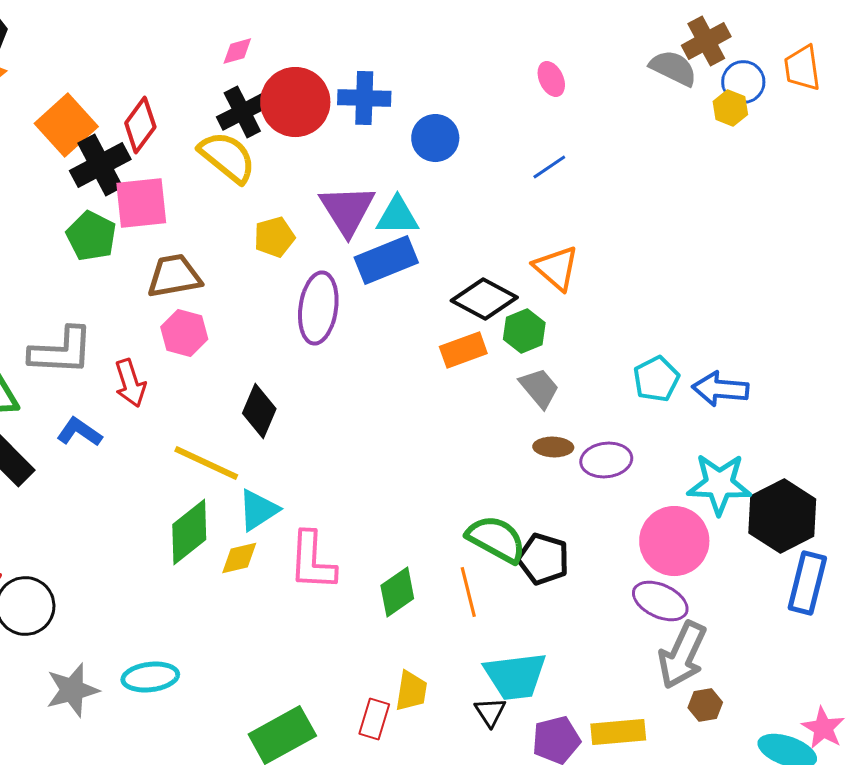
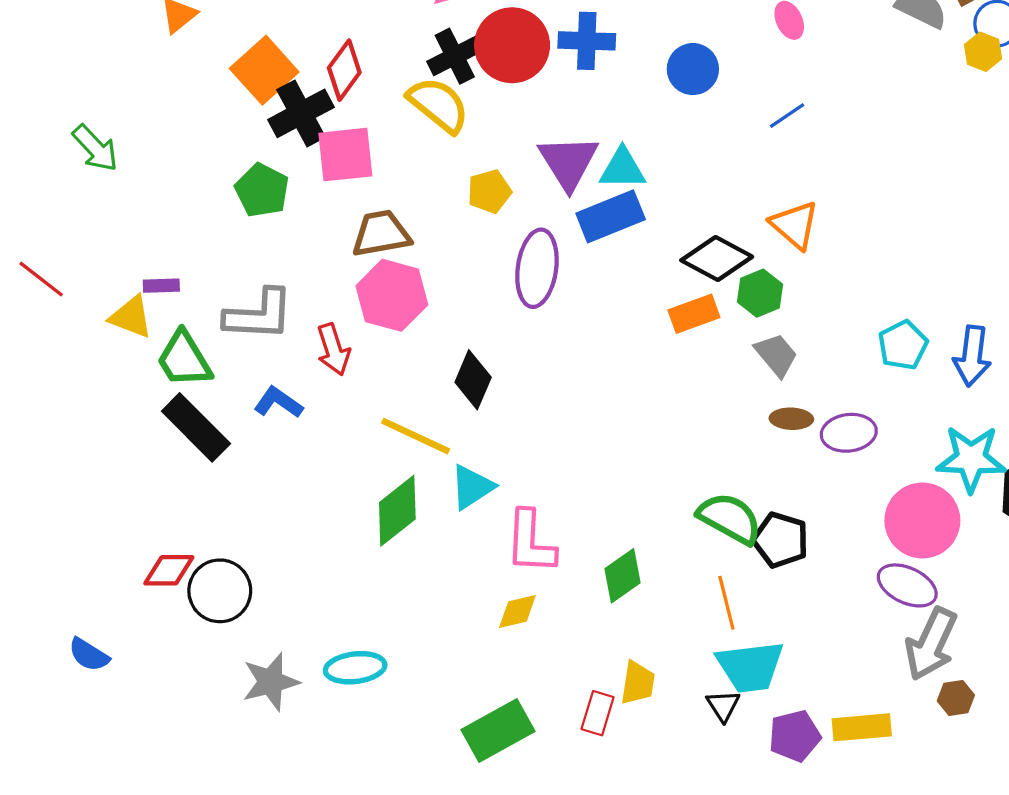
blue circle: (435, 138) -> (693, 69), moved
green pentagon: (91, 236) -> (262, 190), moved
pink hexagon: (184, 333) -> (392, 295), size x1.4
blue arrow: (720, 389) -> (972, 356), turned -88
yellow diamond: (239, 558) -> (517, 611), moved
orange line: (468, 592) -> (726, 603), moved

